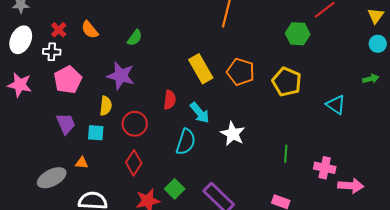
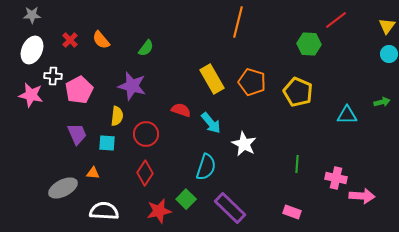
white cross: (52, 52) -> (53, 76), moved
green arrow: (371, 79) -> (382, 102), moved
red semicircle: (170, 100) -> (181, 110), turned -78
cyan triangle: (336, 105) -> (347, 115), turned -35
cyan semicircle: (186, 142) -> (206, 167), moved

